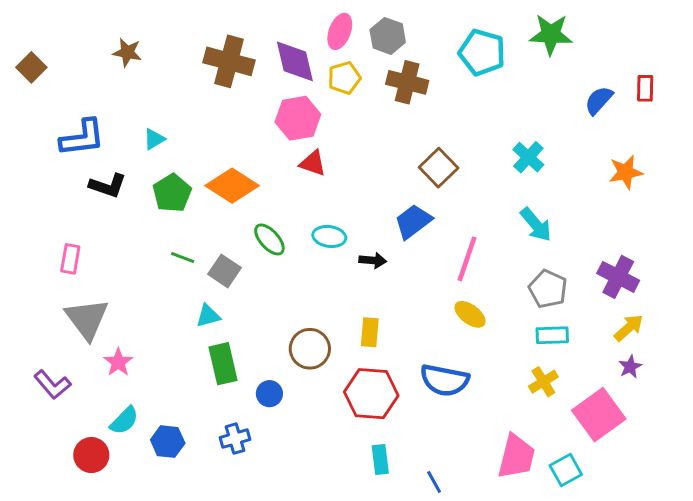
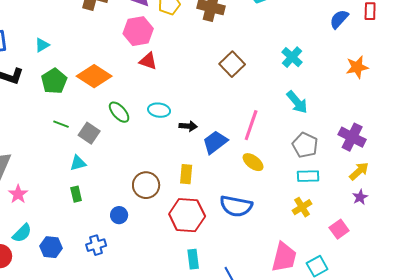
blue trapezoid: (413, 222) -> (215, 142), moved
green rectangle: (223, 364) -> (76, 194), moved, size x0.6
pink square: (599, 415) -> (339, 229), size x0.6

